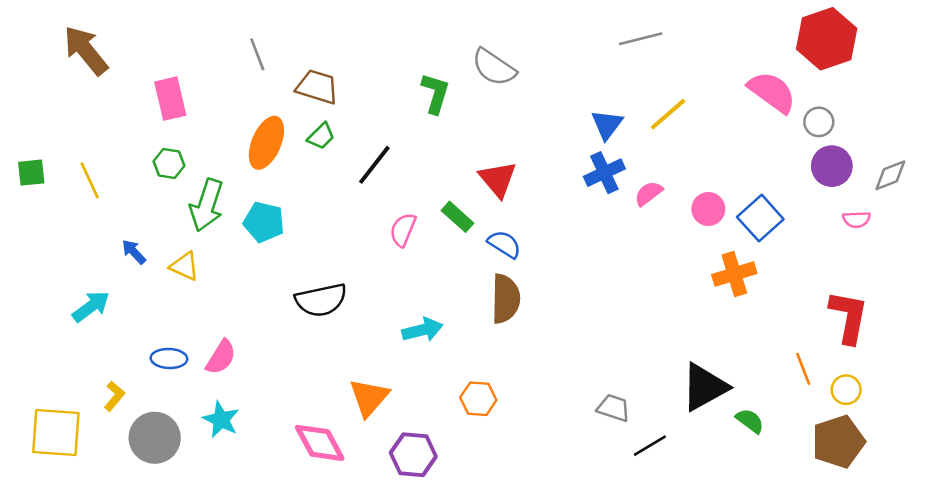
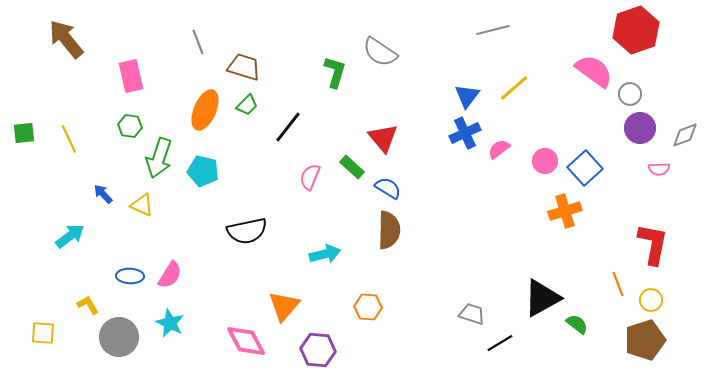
yellow L-shape: (114, 396) -> (88, 305), turned -70
yellow square: (56, 433) -> (43, 333), size x0.6

